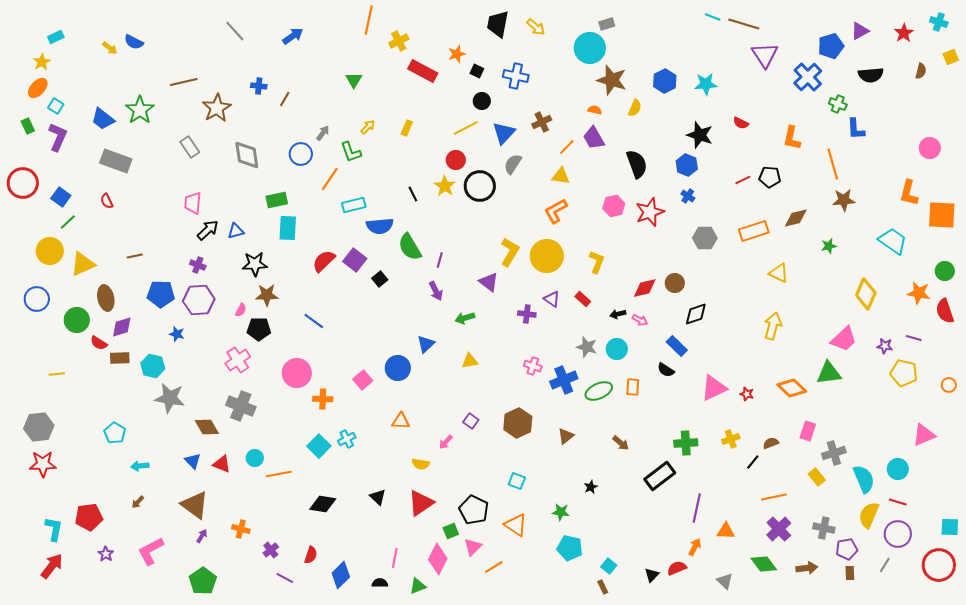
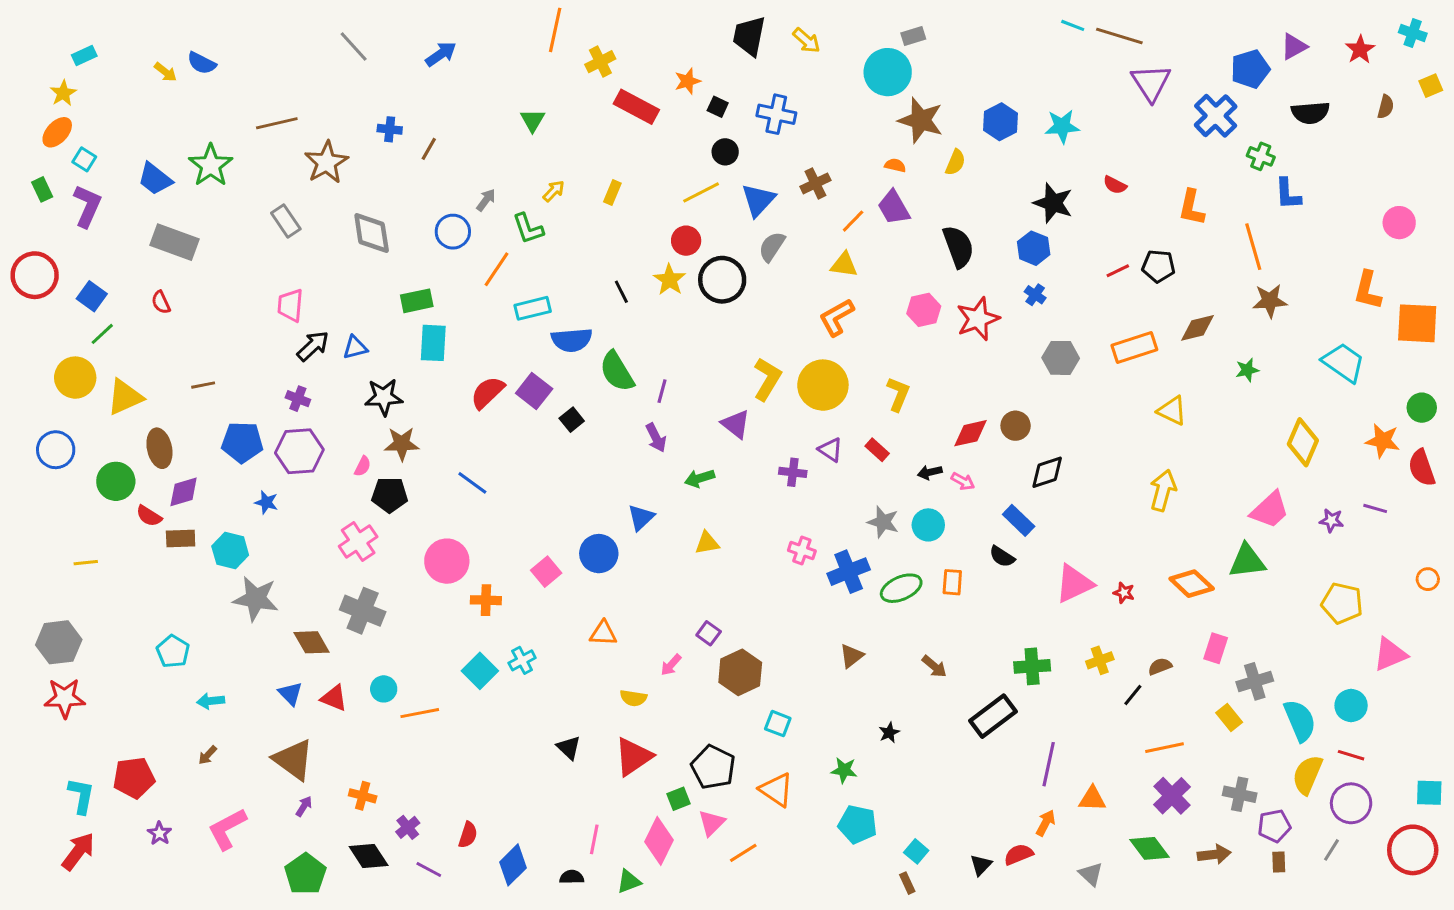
yellow pentagon: (904, 373) -> (1342, 603), moved
brown hexagon: (518, 423) -> (740, 672), moved
black diamond: (323, 504) -> (369, 856), moved, turned 48

